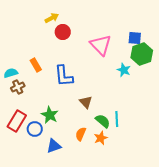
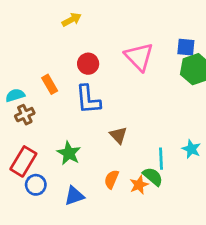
red circle: (63, 32) -> (88, 64), moved
cyan star: (124, 70) -> (191, 149), moved
green semicircle: (103, 121) -> (153, 177), moved
blue circle: (35, 129) -> (36, 185), moved

